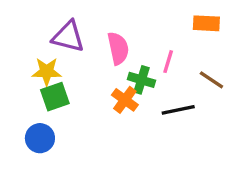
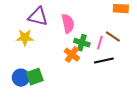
pink line: (168, 62) -> (100, 43), moved
brown line: (211, 80) -> (113, 37), moved
green square: (55, 97) -> (35, 77), moved

